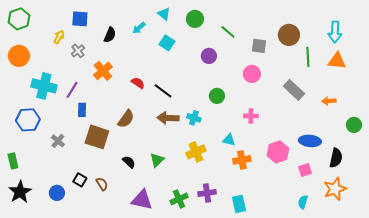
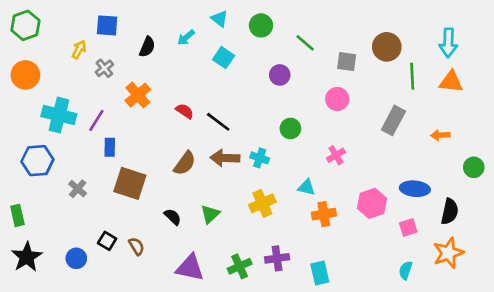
gray rectangle: (294, 90) -> (393, 120), turned 75
pink cross: (251, 116) -> (336, 155), turned -32
brown semicircle: (126, 119) -> (185, 163), moved

